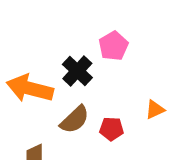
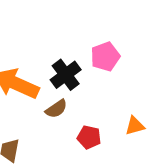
brown semicircle: (75, 120) -> (56, 109), moved, size x0.7

